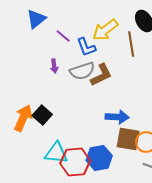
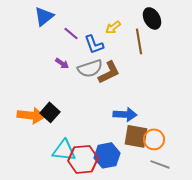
yellow arrow: (105, 30) -> (113, 27), size x0.6
purple arrow: (54, 66) -> (62, 63), turned -48
orange arrow: (23, 118) -> (31, 115), turned 72

